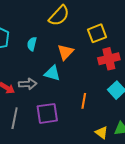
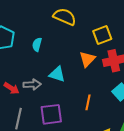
yellow semicircle: (59, 16) -> (65, 17), turned -110
orange triangle: (65, 52) -> (87, 59), moved

